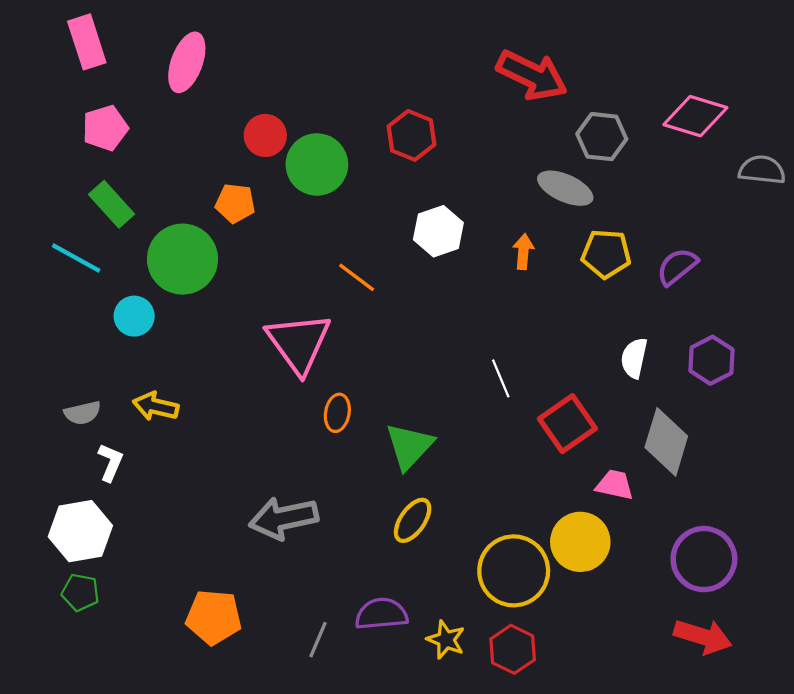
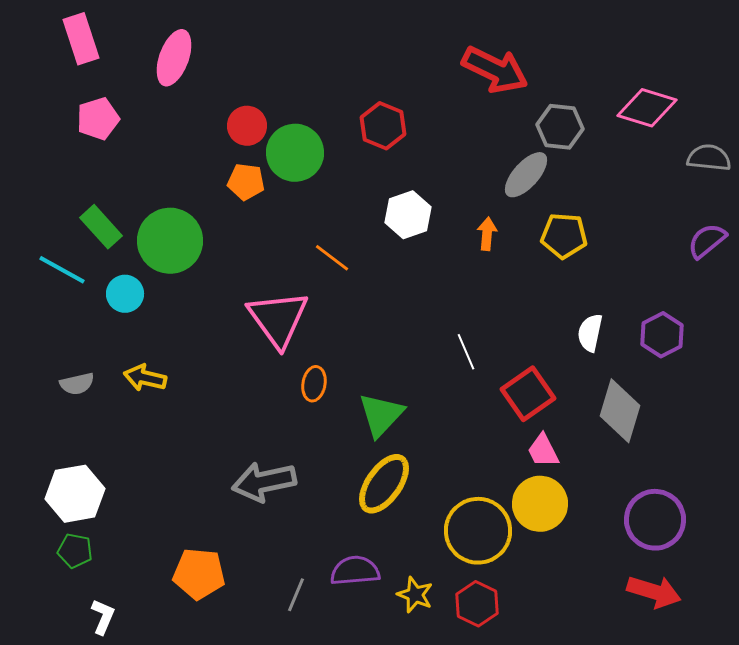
gray ellipse: (565, 188) -> (526, 175), turned -72
orange pentagon: (235, 203) -> (246, 182), moved
green rectangle: (112, 204) -> (101, 227), moved
cyan line: (76, 258) -> (62, 270), moved
purple semicircle: (677, 267) -> (707, 241), moved
white L-shape: (110, 462) -> (103, 617), moved
pink trapezoid: (615, 485) -> (543, 451), moved, turned -129
yellow ellipse: (413, 520) -> (384, 484), size x1.4

